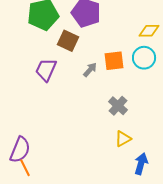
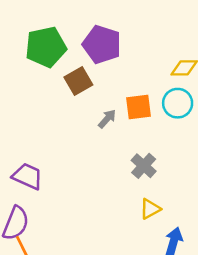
brown square: (68, 41) -> (78, 81), turned 35
purple trapezoid: (46, 70) -> (27, 176), moved, turned 90

